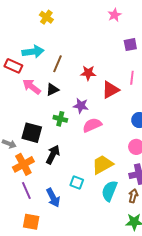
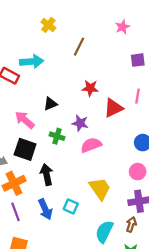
brown line: (57, 64) -> (79, 47), moved
pink arrow: (32, 87) -> (25, 120), moved
black arrow: (53, 155) -> (47, 174), turned -42
yellow trapezoid: (102, 165) -> (100, 189), turned 80
cyan semicircle: (109, 191) -> (104, 232), moved
blue arrow: (53, 198) -> (45, 209), moved

